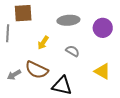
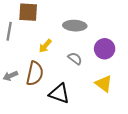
purple circle: (103, 28) -> (105, 49), moved
brown semicircle: (37, 70) -> (35, 74), turned -110

